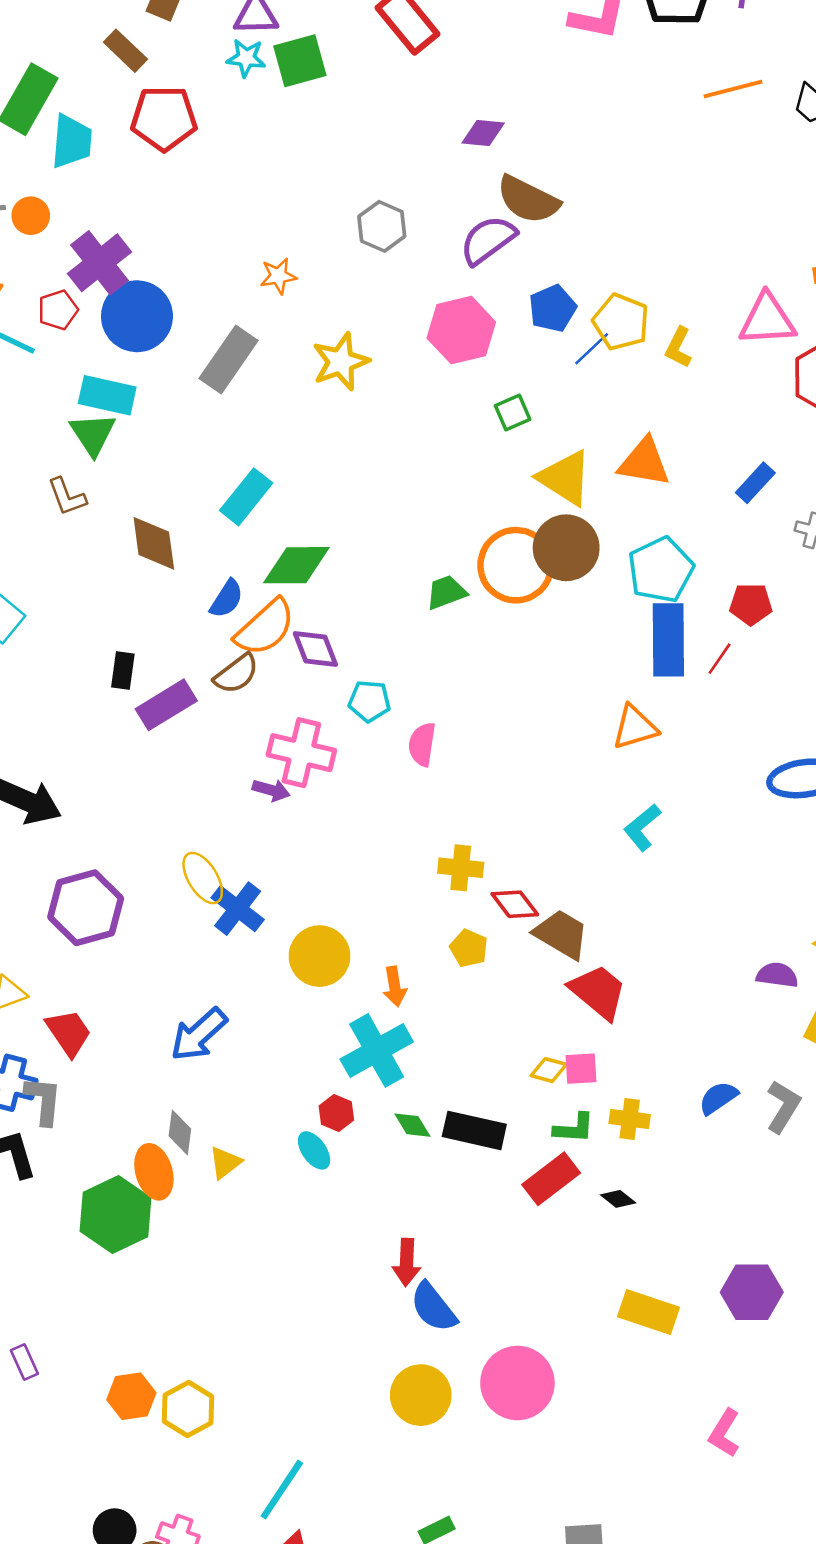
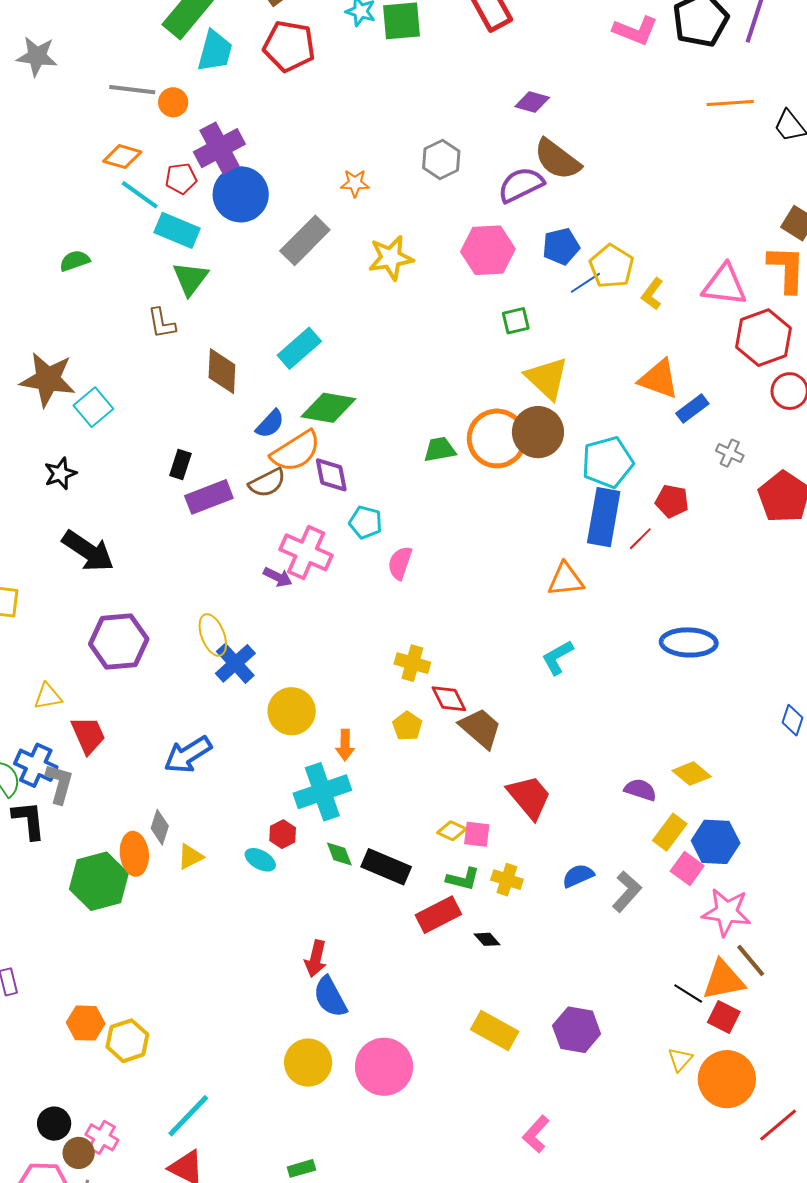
cyan rectangle: (107, 395) -> (177, 230), moved
orange triangle: (644, 462) -> (659, 379), moved
red trapezoid: (598, 992) -> (529, 797), moved
cyan ellipse: (314, 1150) -> (260, 860), turned -36

